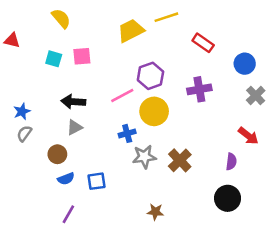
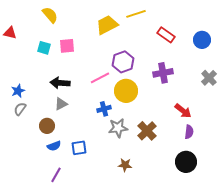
blue circle: (245, 64) -> (202, 40), moved
red arrow: (248, 136) -> (183, 111), moved
brown star: (155, 212) -> (125, 165), moved

